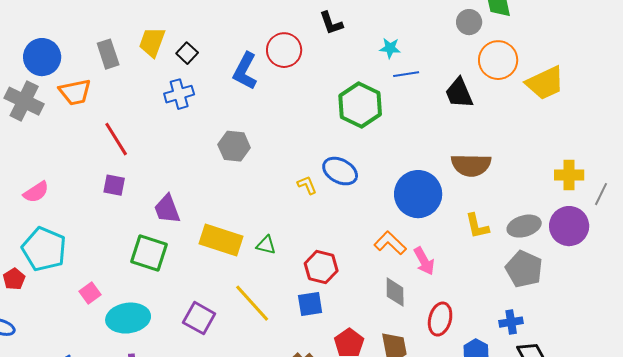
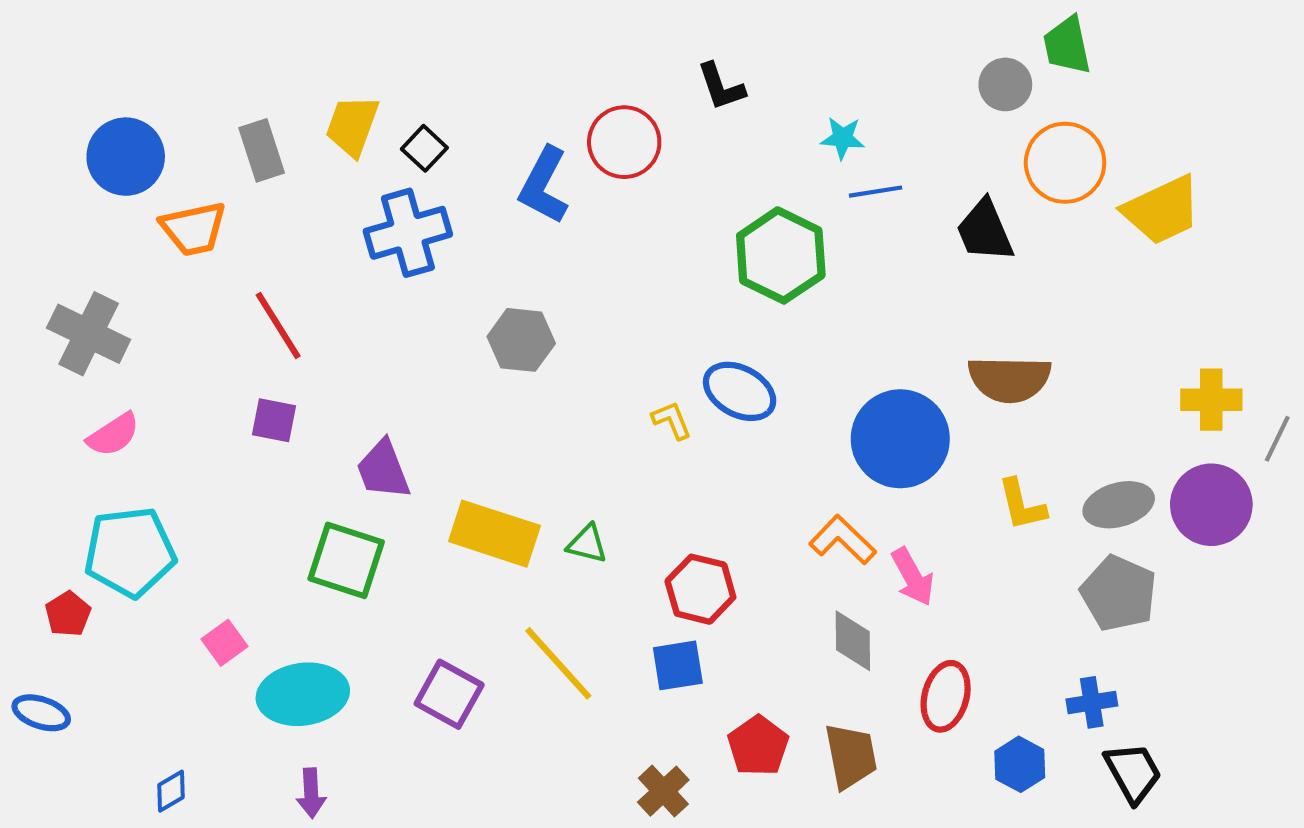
blue cross: (179, 94) -> (408, 233), size x1.4
gray cross: (24, 101) -> (89, 334), moved
cyan pentagon: (44, 249) -> (130, 552), turned -30

